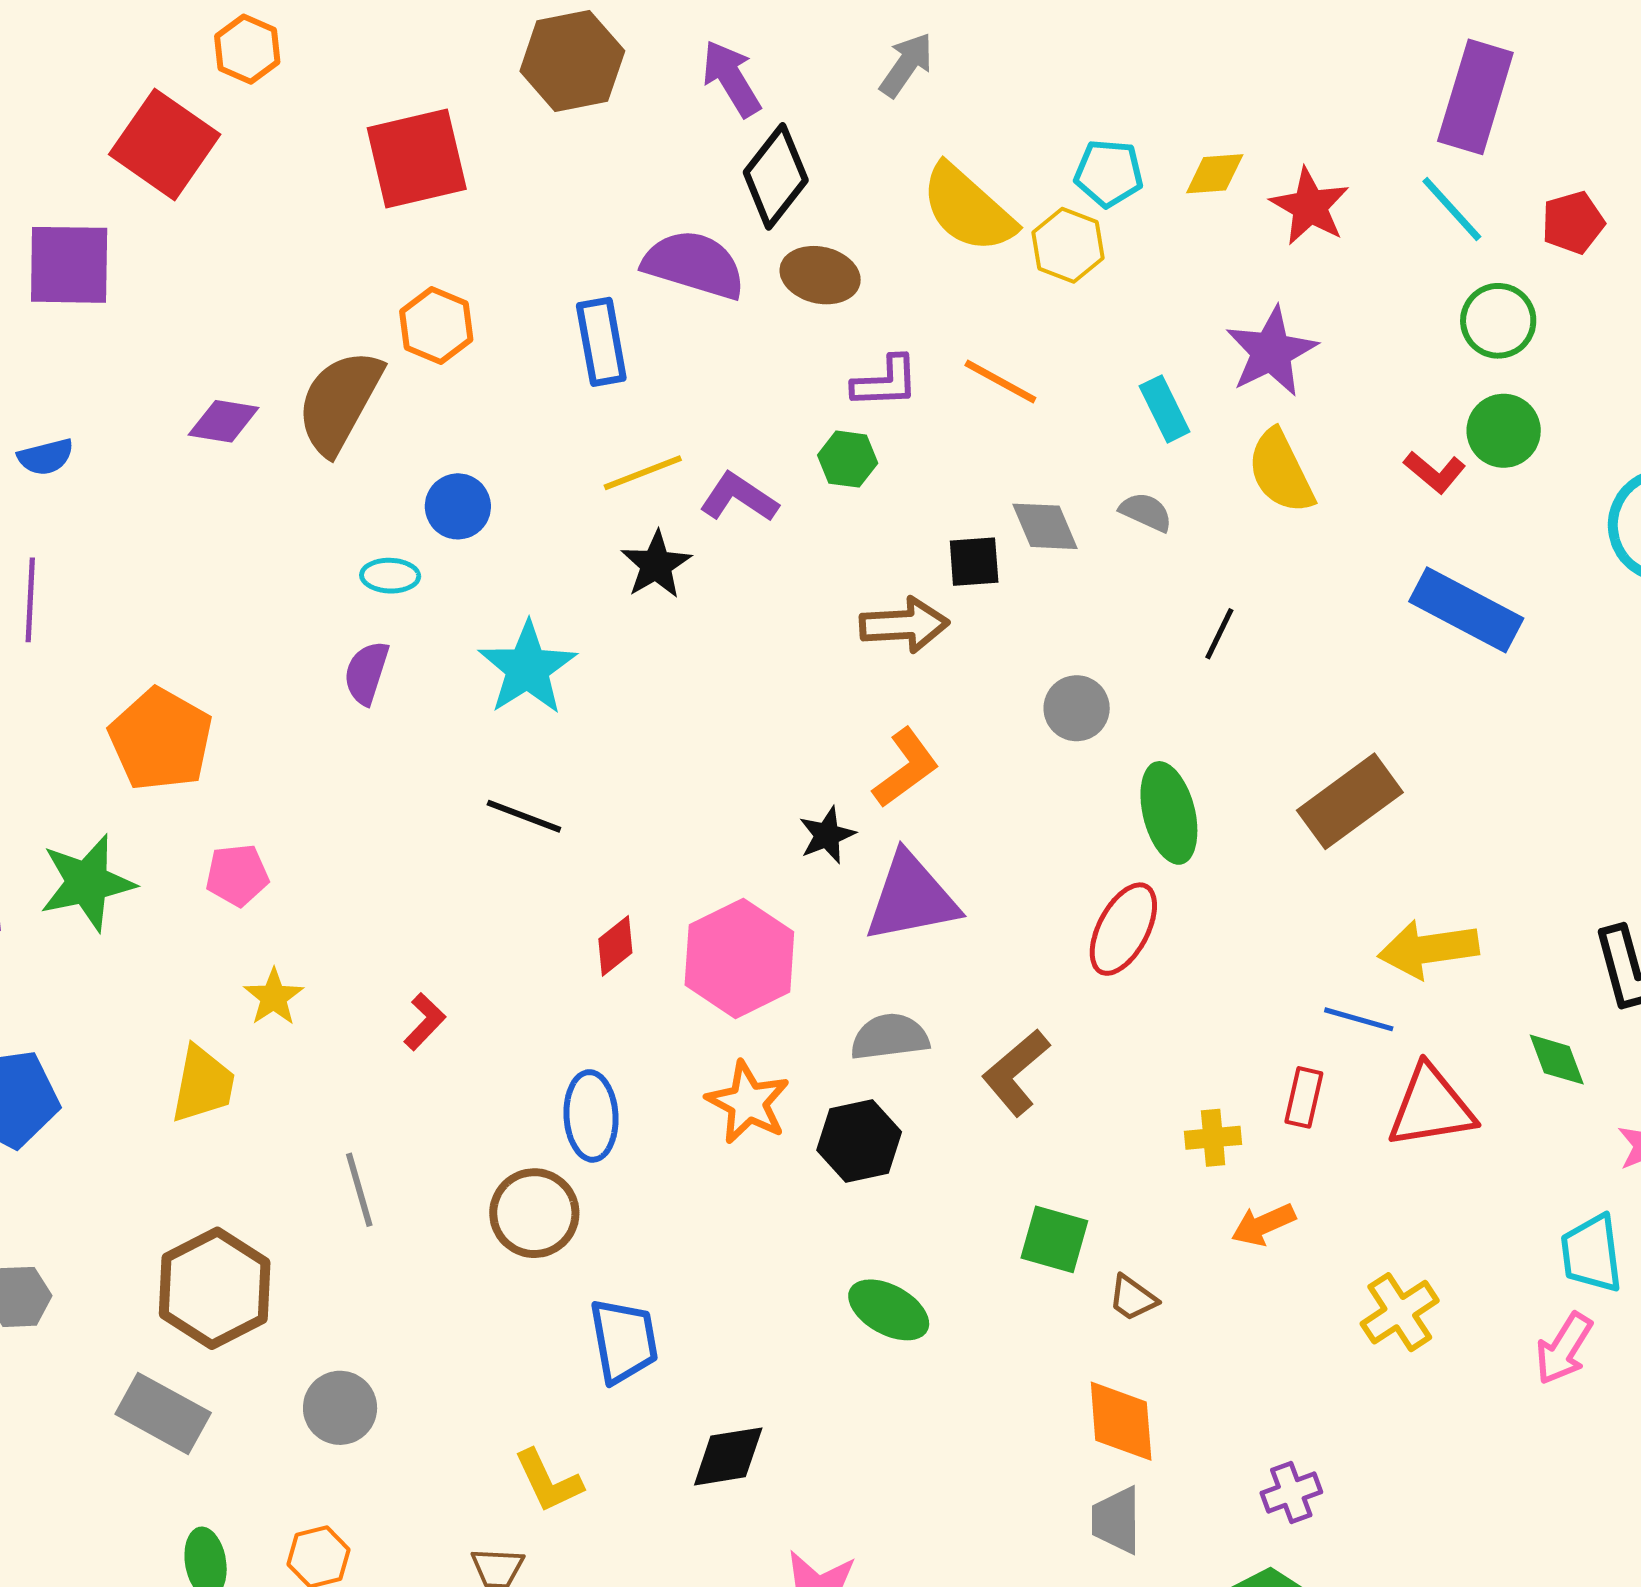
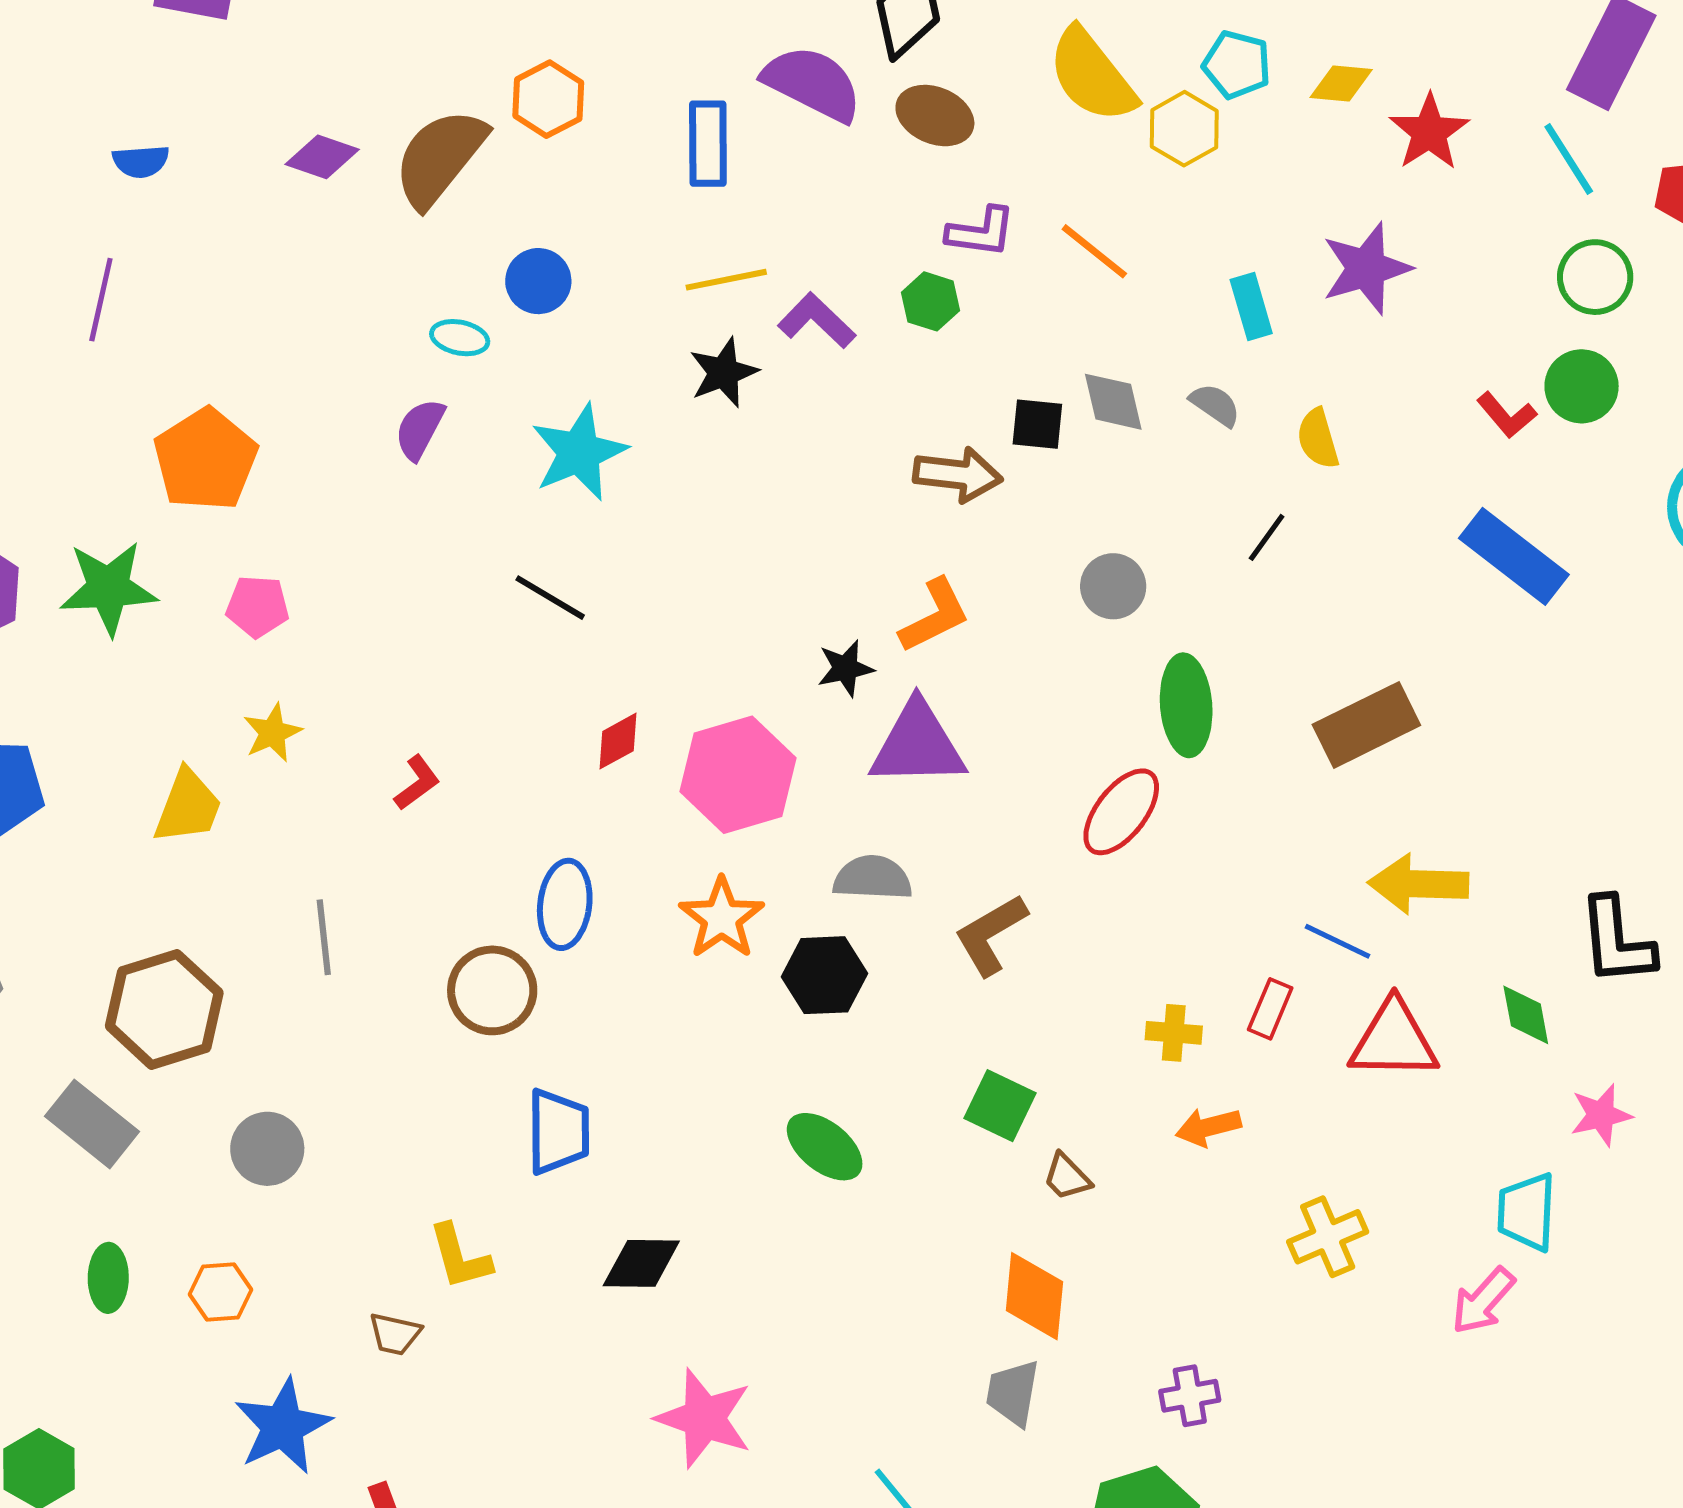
yellow semicircle: (1281, 472) -> (1318, 439), moved, size x0.7

